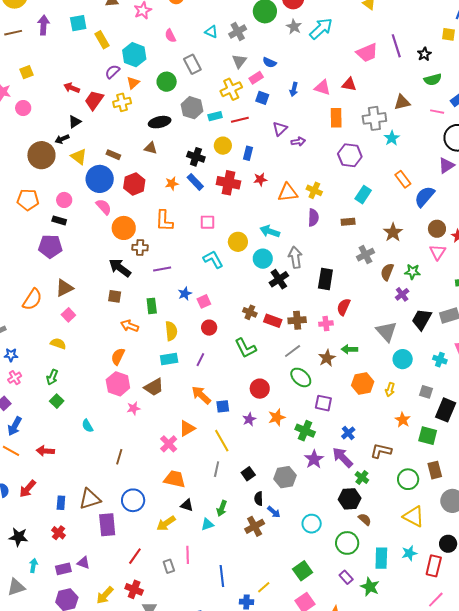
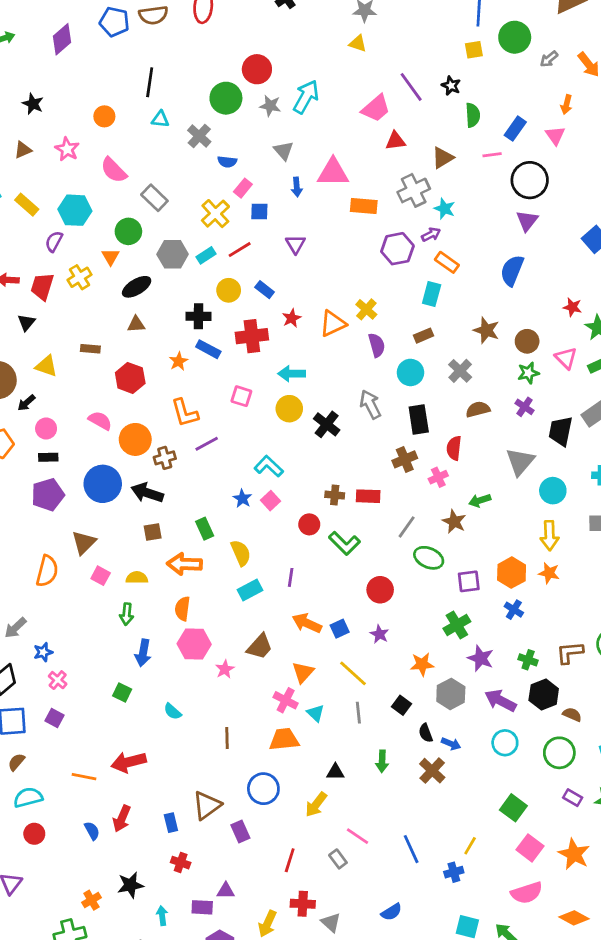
cyan triangle: (211, 32) -> (160, 119), moved
pink semicircle: (170, 36) -> (114, 170), size x1.5
gray triangle: (239, 61) -> (283, 151), moved
blue semicircle: (269, 62) -> (227, 162), moved
green semicircle: (433, 80) -> (473, 115), turned -60
orange triangle: (133, 83) -> (111, 257), moved
red triangle: (349, 84) -> (395, 141), moved
pink triangle: (322, 87) -> (333, 172), size x1.4
orange rectangle: (336, 118) -> (364, 206), turned -66
black arrow: (62, 139) -> (26, 403), moved
purple arrow: (298, 142) -> (431, 235), moved
blue rectangle: (248, 153) -> (265, 290), turned -48
blue circle: (100, 179) -> (103, 484), moved
orange rectangle: (403, 179) -> (447, 262), moved
yellow cross: (314, 190) -> (366, 309), turned 35
pink square: (207, 222) -> (241, 396), turned 35
brown circle: (437, 229) -> (527, 341), moved
cyan arrow: (270, 231) -> (292, 374), moved
pink triangle: (438, 252) -> (566, 358), moved
cyan L-shape: (213, 259) -> (269, 466), moved
cyan circle: (263, 259) -> (410, 372), moved
purple line: (162, 269) -> (207, 444), moved
brown semicircle: (387, 272) -> (478, 409), moved, turned 72
black cross: (279, 279) -> (327, 424), moved
brown cross: (297, 320) -> (405, 459), moved
orange arrow: (130, 326) -> (184, 564), size x1.4
red circle: (209, 328) -> (309, 524), moved
gray triangle: (386, 331) -> (520, 462), turned 40
yellow semicircle: (58, 344) -> (137, 578), moved
green arrow: (52, 377) -> (127, 614), moved
orange hexagon: (363, 384) -> (512, 573), moved
brown trapezoid: (154, 387) -> (260, 647), moved
yellow arrow: (390, 390) -> (550, 536), size x1.5
orange star: (277, 417) -> (422, 664), moved, turned 30
orange star: (403, 420) -> (549, 573), moved
blue arrow: (15, 426) -> (143, 653), moved
green cross: (305, 431) -> (457, 625), turned -36
red arrow: (45, 451) -> (129, 762), size x1.4
brown L-shape: (381, 451) -> (570, 653), moved
purple arrow: (343, 457) -> (500, 701), moved
green cross: (362, 477) -> (528, 660), moved
orange trapezoid: (175, 479) -> (284, 739), moved
cyan triangle: (207, 524) -> (316, 713), moved, turned -40
purple rectangle: (107, 525) -> (240, 831), size x0.7
pink line: (188, 555) -> (358, 836), turned -36
purple rectangle: (63, 569) -> (202, 907), turned 35

